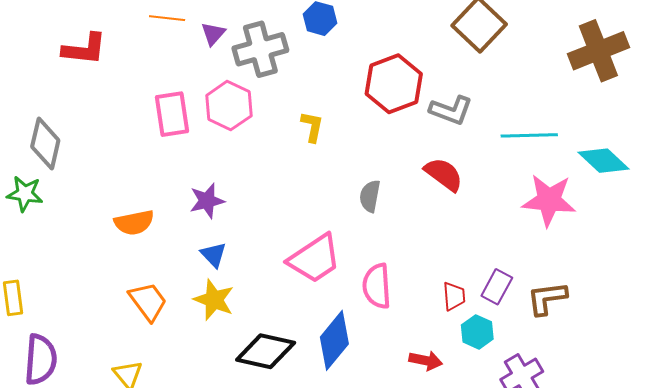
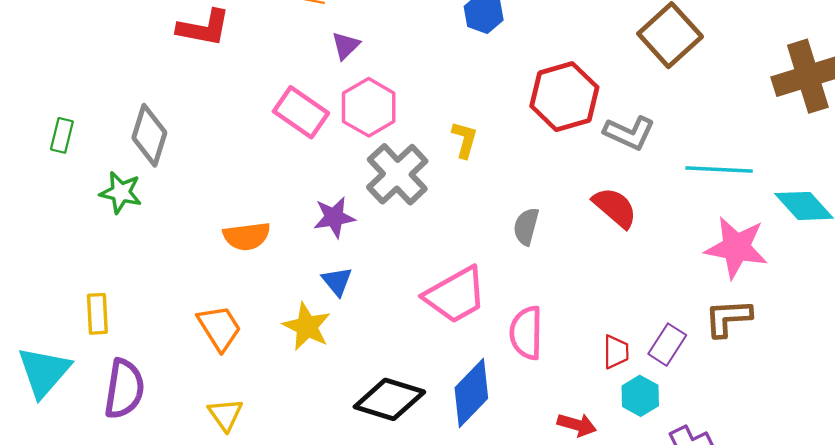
purple triangle: (213, 34) -> (346, 45), moved
gray cross: (260, 49) -> (397, 174), moved, turned -32
pink rectangle: (172, 114) -> (301, 112), turned -51
brown L-shape: (547, 298) -> (728, 318), moved
yellow star: (214, 300) -> (307, 327), moved
orange trapezoid: (148, 301) -> (219, 328), moved

